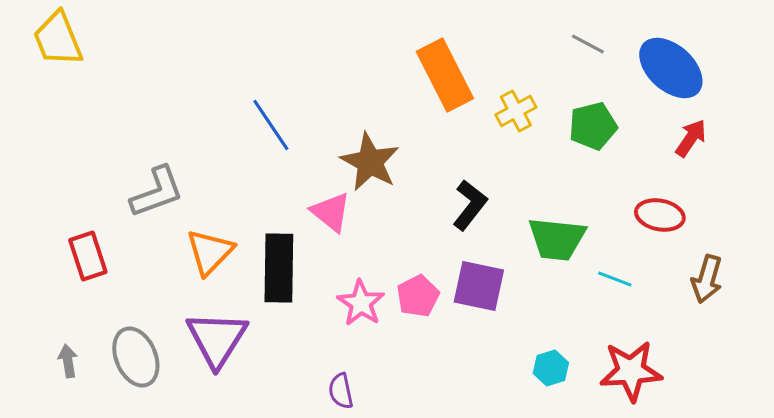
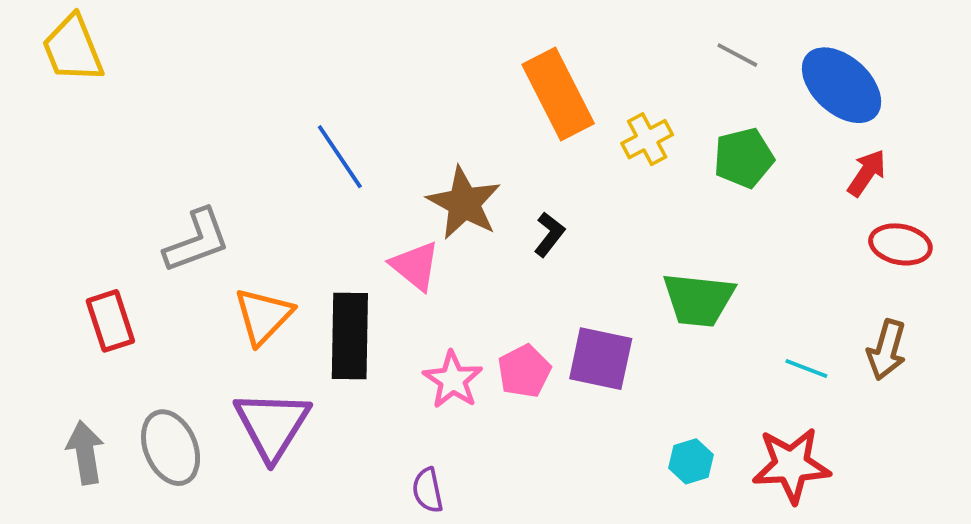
black L-shape: (470, 205) -> (549, 234), moved, size x0.7
red ellipse: (660, 215) -> (900, 244), moved
cyan line: (615, 279) -> (806, 369), moved
gray arrow: (68, 361) -> (85, 453), size x1.5

